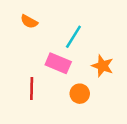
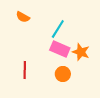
pink rectangle: (58, 63) -> (60, 49), moved

